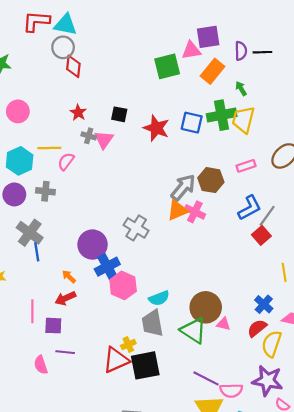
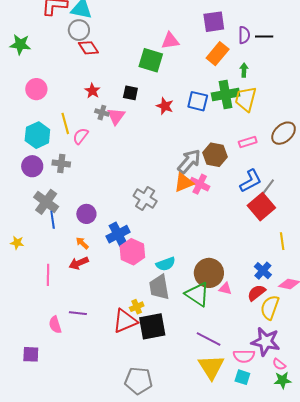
pink triangle: (191, 50) -> (170, 41), moved
red diamond: (73, 66) -> (88, 48), turned -40
green square: (167, 66) -> (151, 60), moved, turned 30
green arrow: (241, 89) -> (244, 70), turned 32
red star: (156, 128) -> (165, 106), size x0.7
yellow line: (49, 148) -> (65, 123), turned 75
red square: (261, 235) -> (261, 207), size x1.5
purple circle: (93, 245) -> (86, 214), moved, size x0.7
purple square: (53, 326) -> (31, 354), moved
pink semicircle: (231, 390) -> (244, 356), moved

